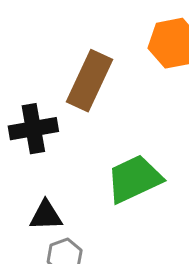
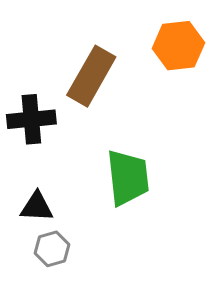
green trapezoid: (134, 179) -> (128, 178), turned 104

